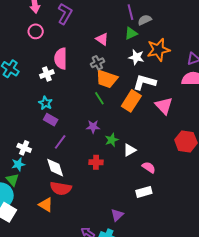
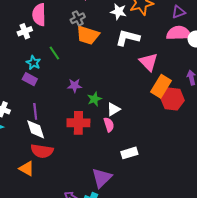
green line: (99, 98) -> (54, 53), moved
orange rectangle: (131, 101) -> (161, 86), moved
cyan star: (45, 103) -> (33, 63), moved
purple line: (60, 142) -> (35, 111), moved, turned -42
red cross: (96, 162) -> (78, 123), size x1.5
pink semicircle: (149, 167) -> (109, 125), moved, turned 40
purple triangle: (117, 215) -> (102, 178), size x1.5

